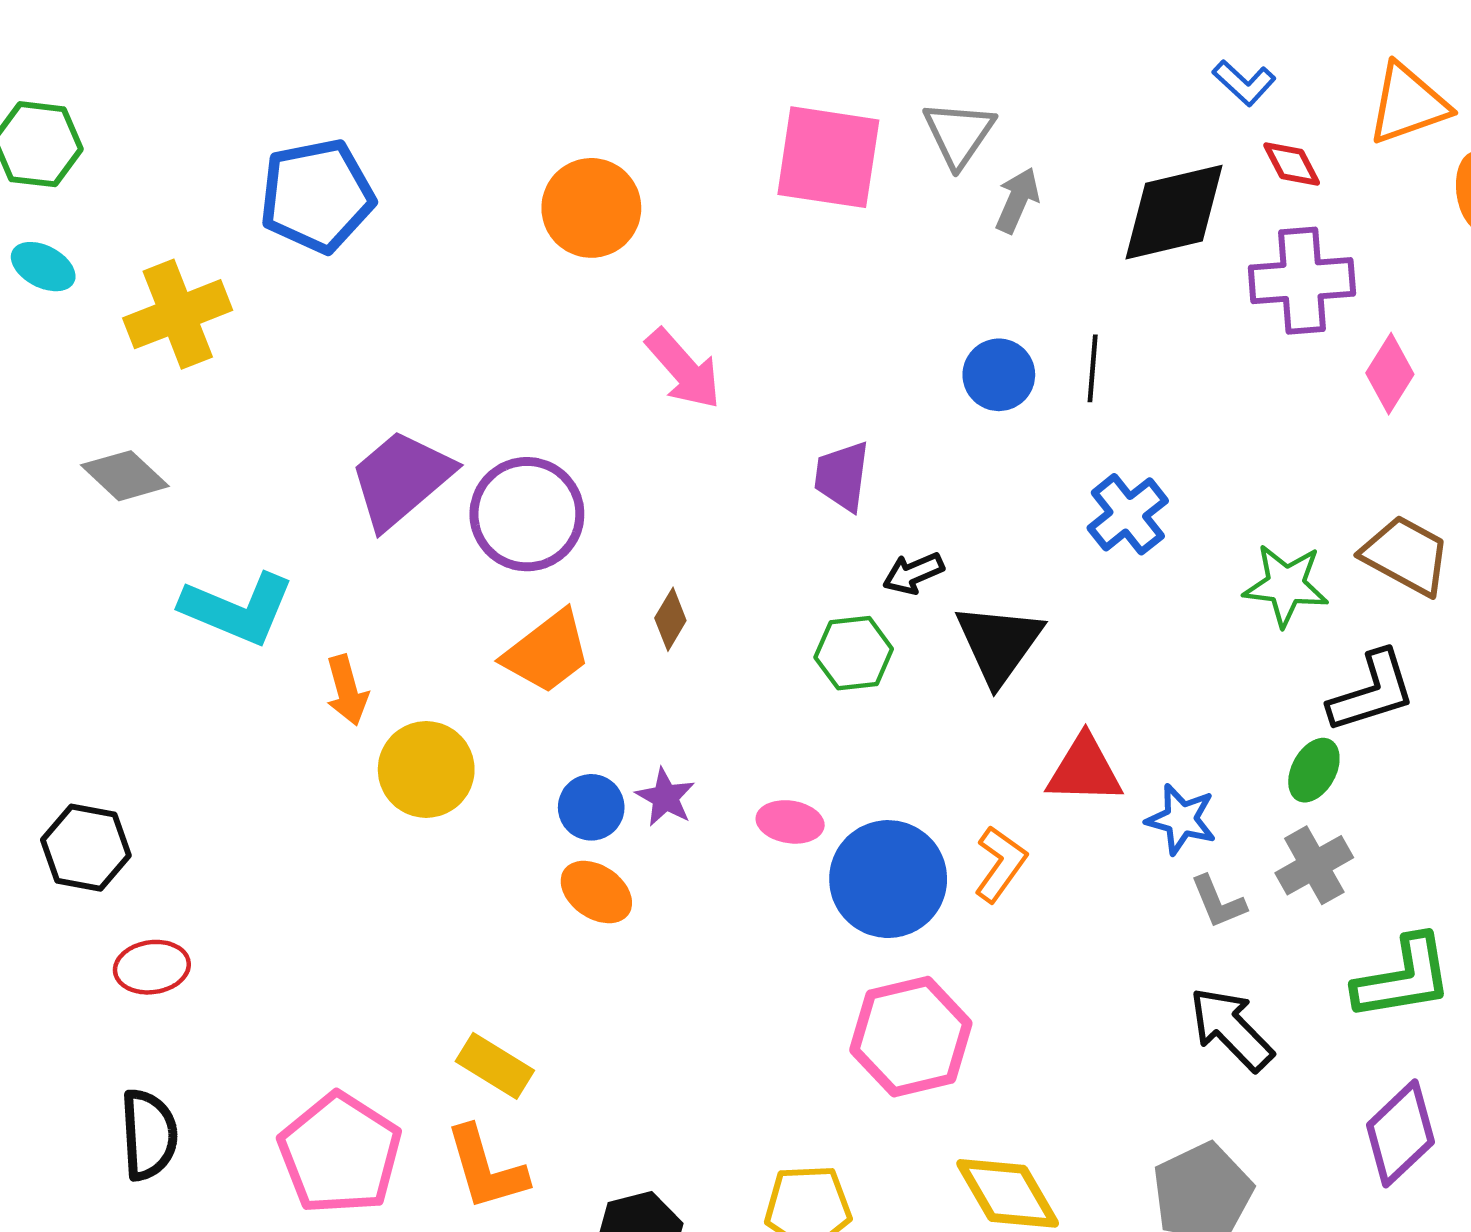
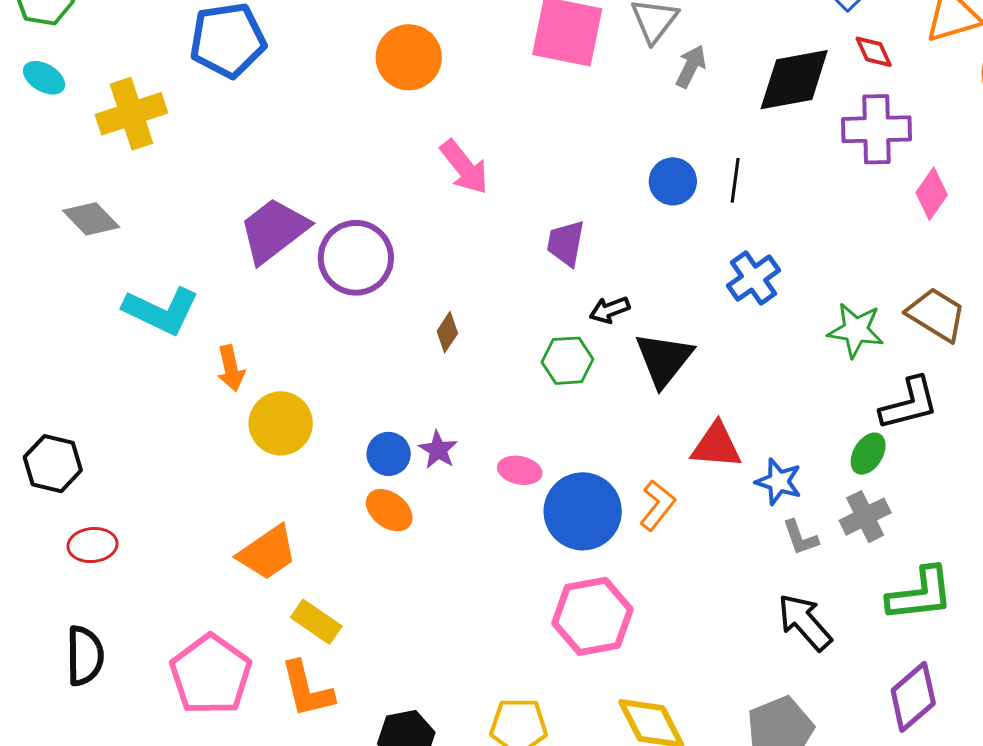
orange trapezoid: (547, 652) -> (267, 553), moved

